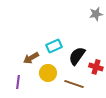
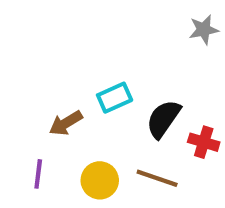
yellow circle: (48, 73) -> (100, 180), moved

